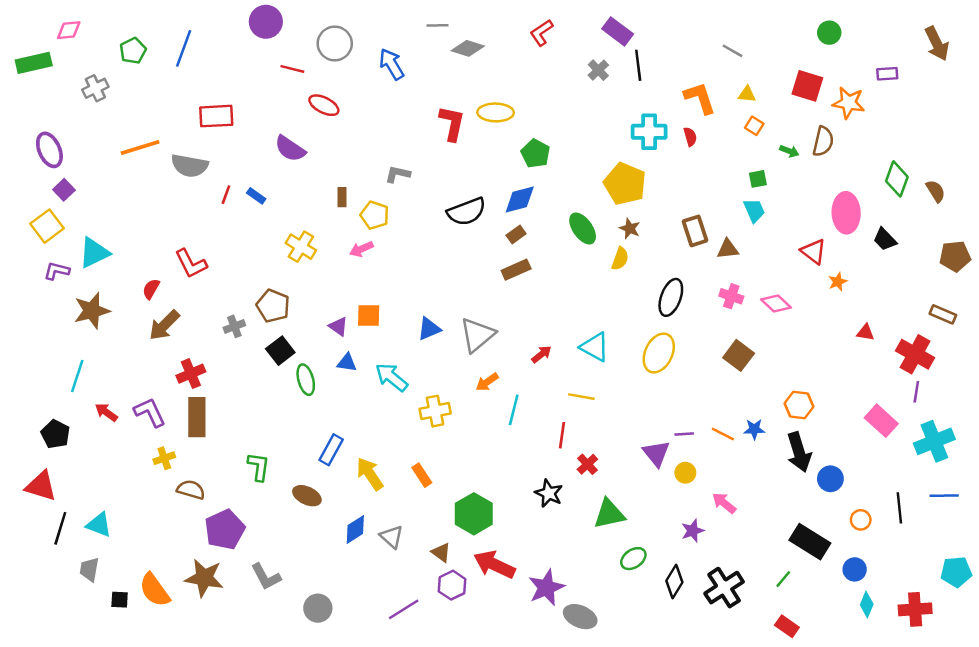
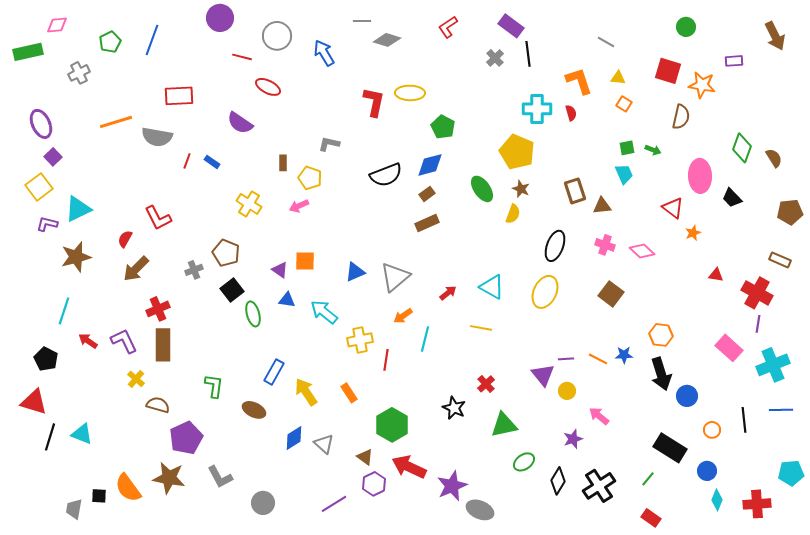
green arrow: (789, 151) -> (653, 150), moved
red line: (562, 435) -> (386, 360), moved
yellow cross: (164, 458) -> (136, 379), turned -30
gray trapezoid: (89, 569) -> (74, 509), moved

